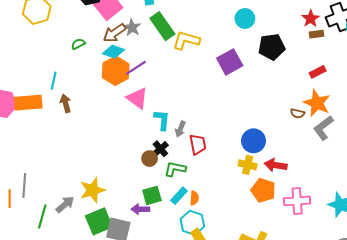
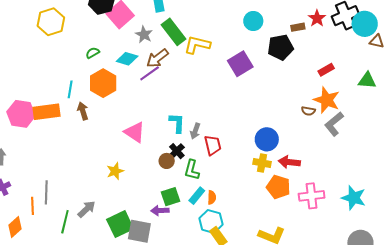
brown arrow: (114, 33) -> (157, 58), moved
brown rectangle: (316, 34) -> (298, 27), moved
orange hexagon: (116, 71) -> (103, 83), moved
pink triangle: (137, 98) -> (135, 132), moved
green L-shape: (175, 169) -> (192, 170), turned -85
yellow star: (92, 190) -> (115, 171), moved, size x0.7

